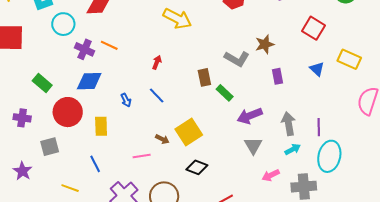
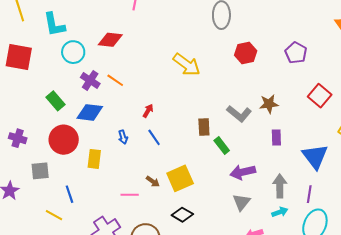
red arrow: (157, 62) -> (148, 111), moved
blue triangle: (317, 69) -> (315, 156), moved, size x1.8
green rectangle: (42, 83) -> (56, 101), moved
blue line: (95, 164) -> (70, 194), moved

